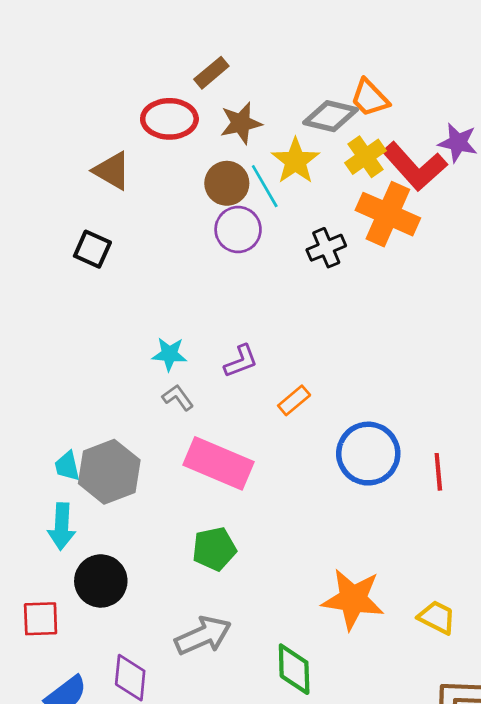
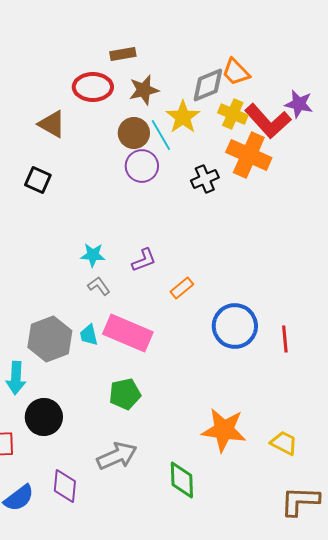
brown rectangle: (211, 73) -> (123, 54), turned 30
gray diamond: (330, 116) -> (208, 85), turned -36
yellow cross: (365, 157) -> (233, 114), turned -32
cyan trapezoid: (67, 466) -> (89, 335), moved

